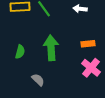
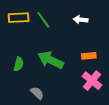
green arrow: (51, 48) -> (51, 60), turned -60

